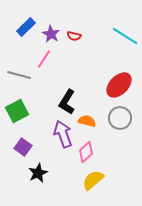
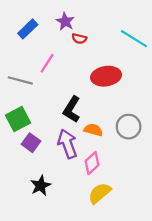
purple star: (51, 34) -> (65, 21), moved
red ellipse: (119, 85) -> (106, 76), moved, turned 36
purple square: (23, 147) -> (31, 143), moved

